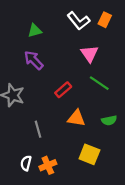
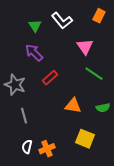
white L-shape: (78, 21) -> (62, 21), moved
green triangle: (35, 31) -> (35, 26), turned -48
red rectangle: (63, 90) -> (50, 78), moved
gray line: (38, 129) -> (24, 116), moved

